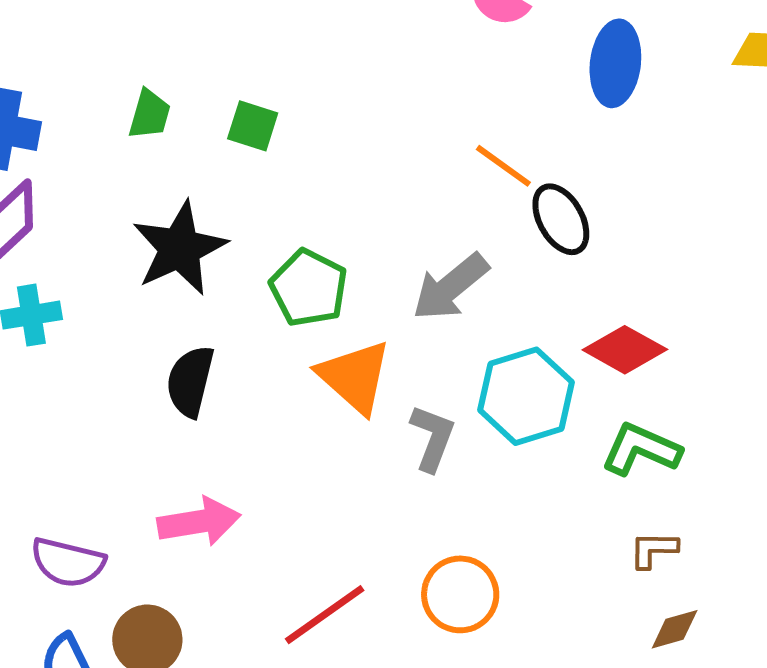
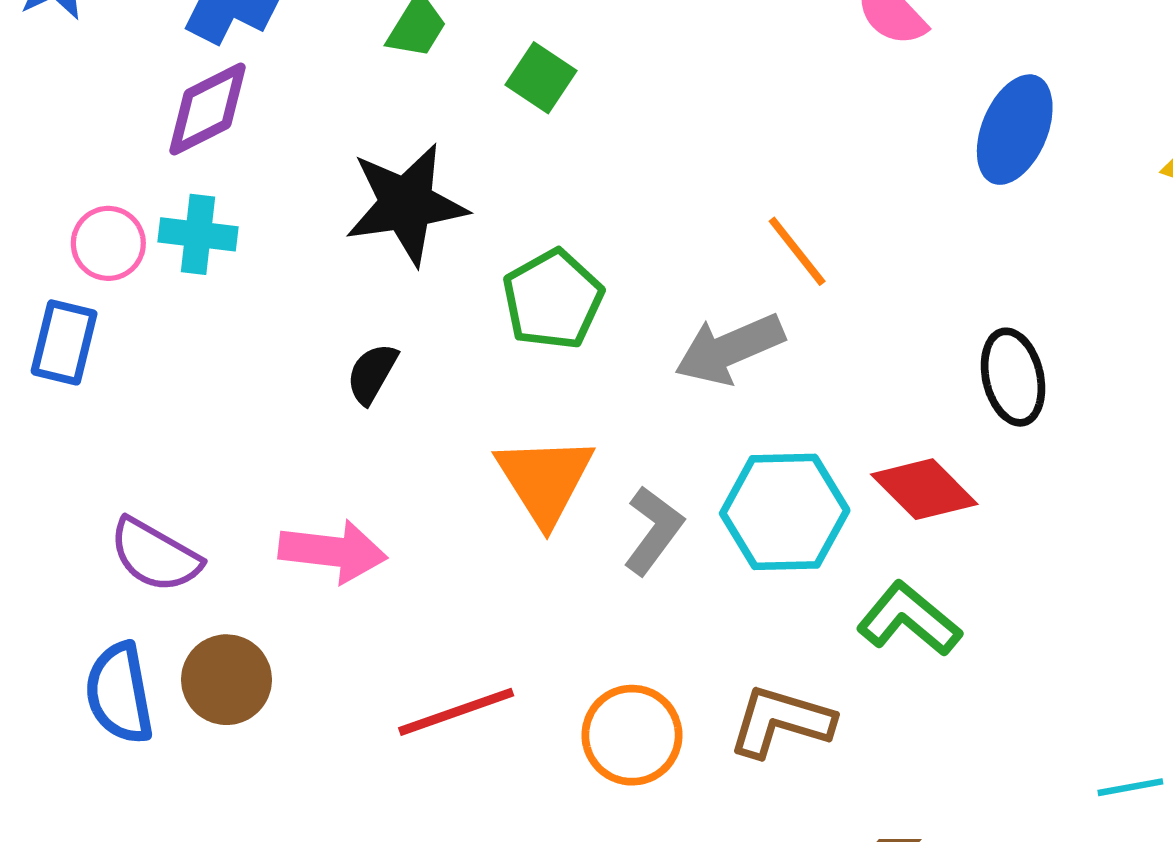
orange line: (503, 166) -> (797, 251), moved
black ellipse: (561, 219) -> (1013, 377), moved
orange triangle: (355, 377) -> (545, 480), moved
black semicircle: (190, 381) -> (372, 373), size x0.7
brown L-shape: (653, 550) -> (781, 721), moved, size x1.6

